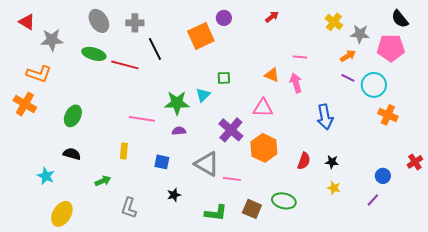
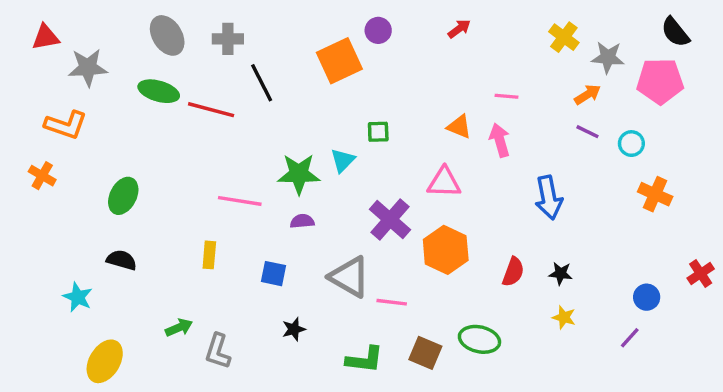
red triangle: (27, 22) -> (46, 37), turned -42
cyan circle: (374, 85) -> (631, 144), size x0.6
orange cross: (25, 104) -> (42, 176), size x0.7
green arrow: (103, 181) -> (179, 328), moved

